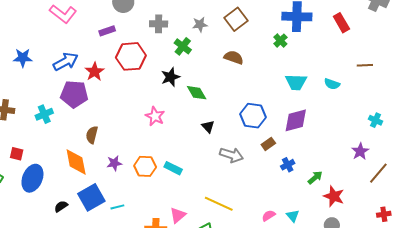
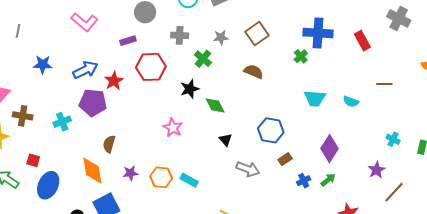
purple diamond: (296, 120) -> (330, 149), moved, turned -44
green arrow: (315, 178) -> (328, 180), moved

